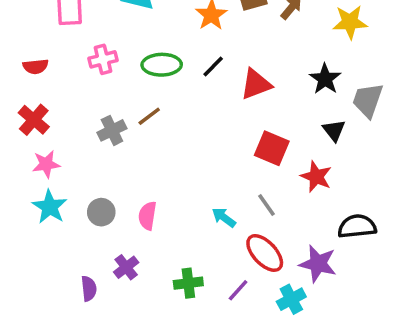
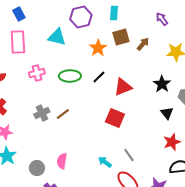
brown line: (149, 116) -> (63, 114), moved
red square: (272, 148) -> (115, 118), moved
red star: (316, 177) -> (172, 142), moved, turned 30
gray circle: (101, 212) -> (37, 168), moved

